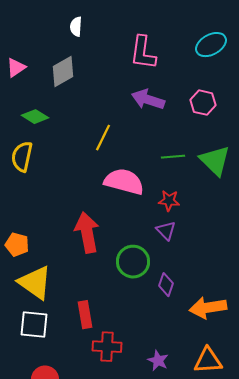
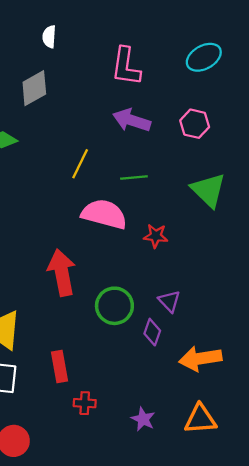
green line: (173, 157) -> (134, 178), moved
purple triangle: (166, 231) -> (169, 301), moved
red cross: (107, 347) -> (85, 403), size x0.7

